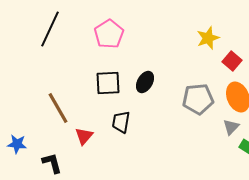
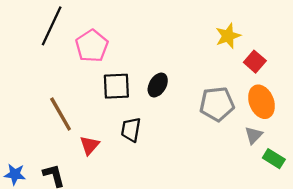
pink pentagon: (109, 34) -> (92, 46), moved
blue star: (17, 144) -> (15, 174), moved

